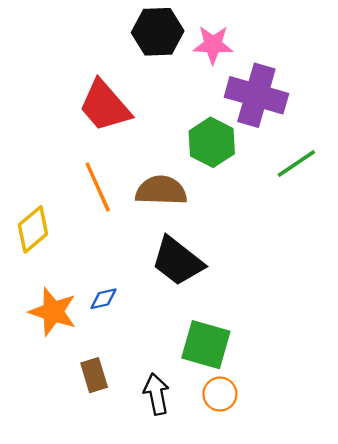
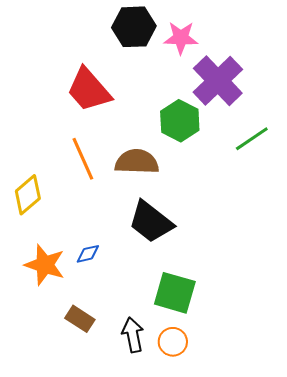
purple cross: (256, 95) -> (218, 81), turned 30
brown rectangle: (94, 375) -> (80, 319), turned -40
orange circle: (220, 394) -> (173, 342), moved

